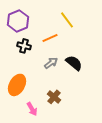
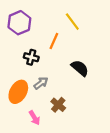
orange line: (50, 38) -> (54, 41), turned -42
black cross: (24, 46) -> (31, 57), moved
gray arrow: (51, 63) -> (41, 83), moved

